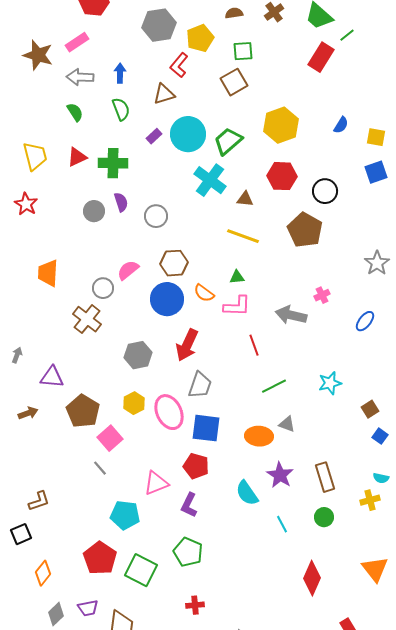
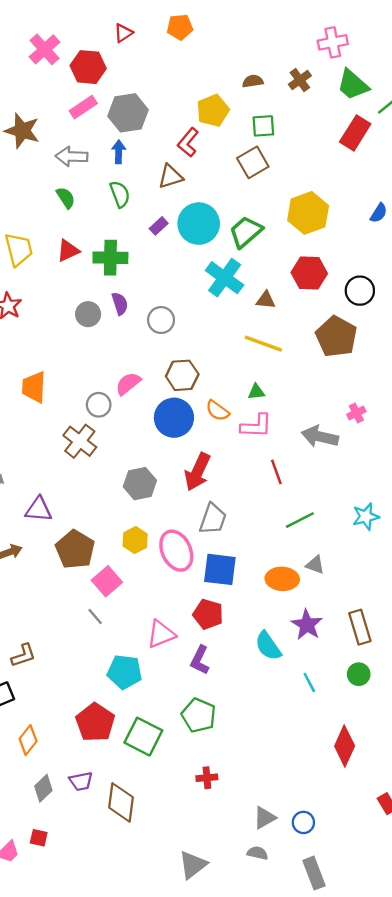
gray hexagon: (159, 25) -> (128, 113), moved
pink rectangle: (77, 42) -> (83, 107), moved

